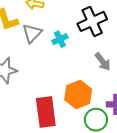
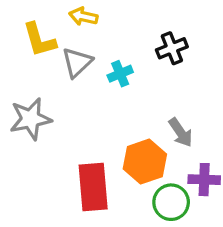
black cross: (92, 21) -> (172, 48), size x0.7
gray arrow: (103, 62) -> (181, 132), moved

